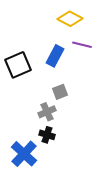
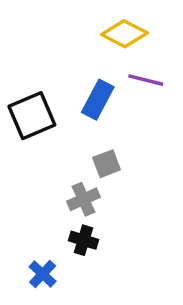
blue cross: (24, 154) -> (43, 274), size x0.6

